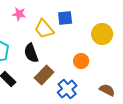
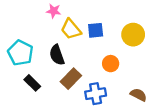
pink star: (19, 14) -> (54, 11), moved
blue square: (65, 18) -> (96, 30), moved
blue cross: (67, 89) -> (96, 94), turned 30

